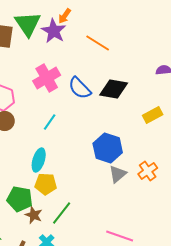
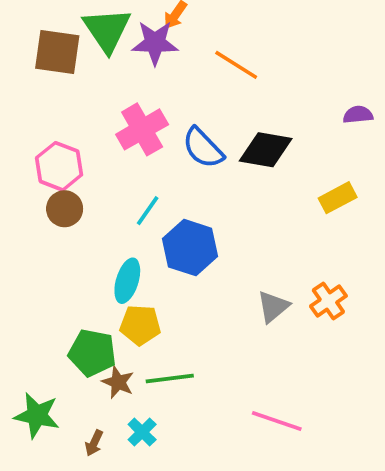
purple star: (54, 31) -> (155, 43), turned -30
blue hexagon: (108, 148) -> (190, 248), moved
green line: (62, 213) -> (170, 378), turned 45

